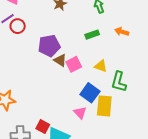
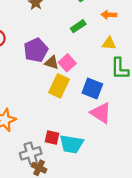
yellow triangle: (101, 66) -> (109, 43), moved
yellow rectangle: (104, 106) -> (59, 86), moved, turned 35
pink triangle: (80, 113) -> (101, 113), moved, size x1.5

